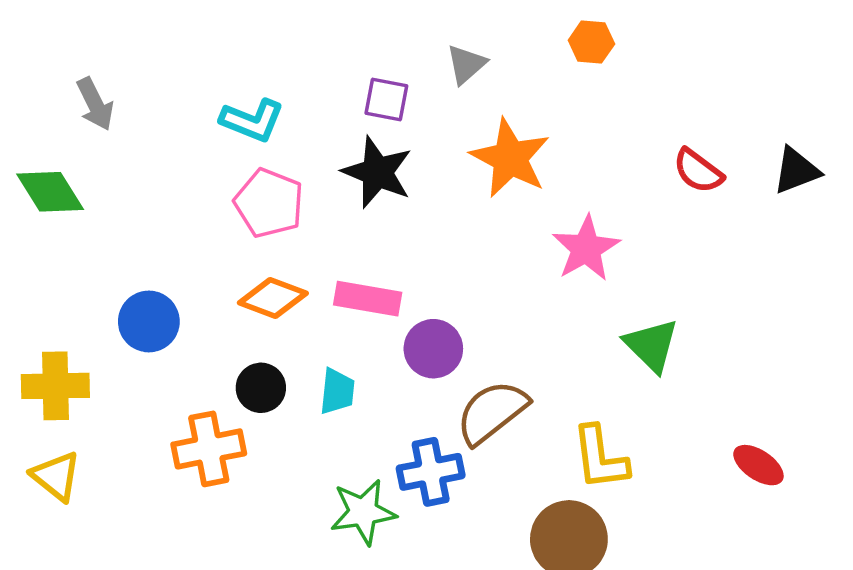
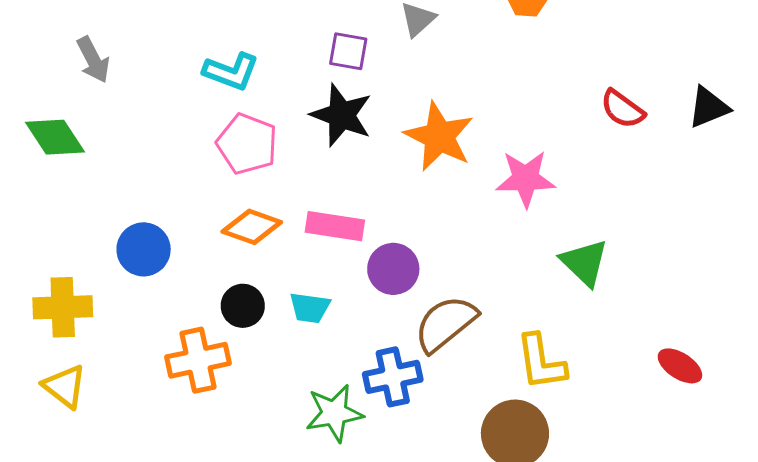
orange star: (510, 158) -> (439, 137), moved
pink star: (586, 248) -> (526, 179), turned 30
cyan trapezoid: (337, 391) -> (310, 308), turned 93

